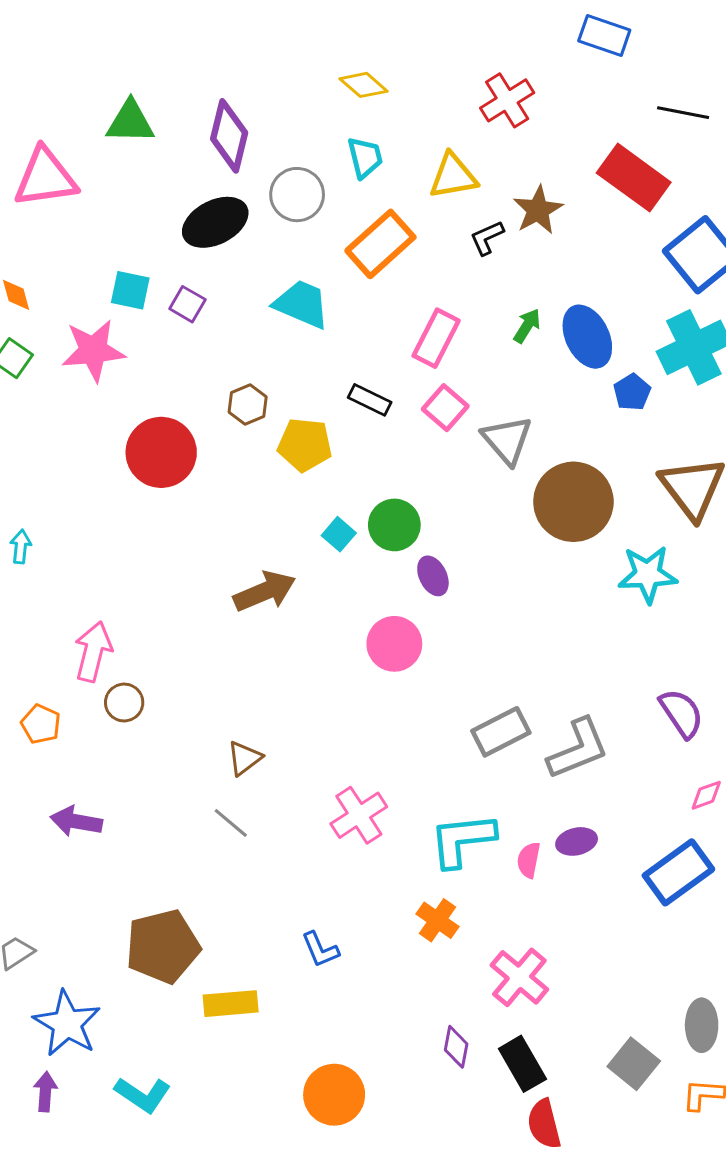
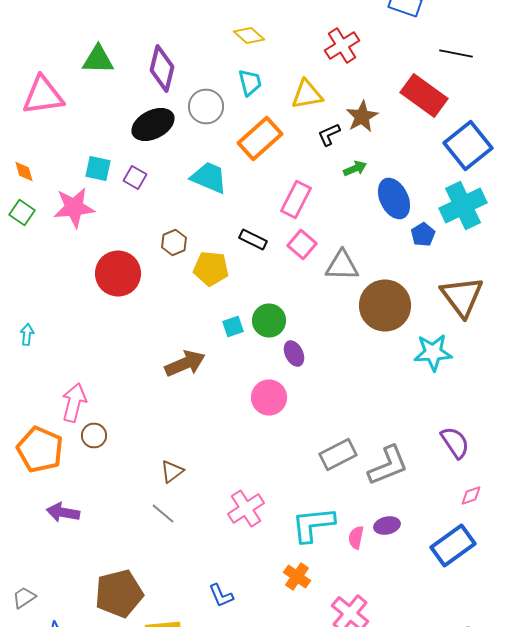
green arrow: (527, 326) -> (355, 168), moved, turned 35
gray triangle: (507, 440) -> (342, 266), turned -48
cyan square: (339, 534) -> (233, 326), turned 30
orange pentagon: (41, 724) -> (40, 450), size x1.8

